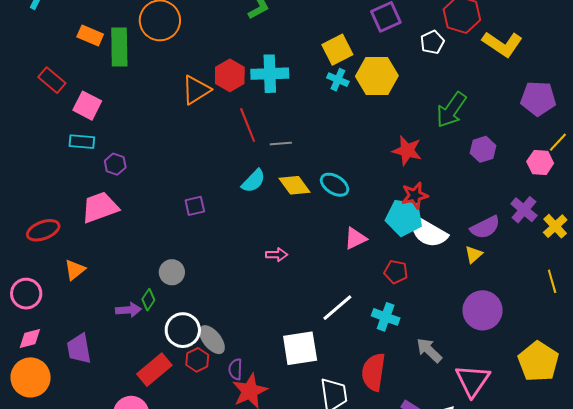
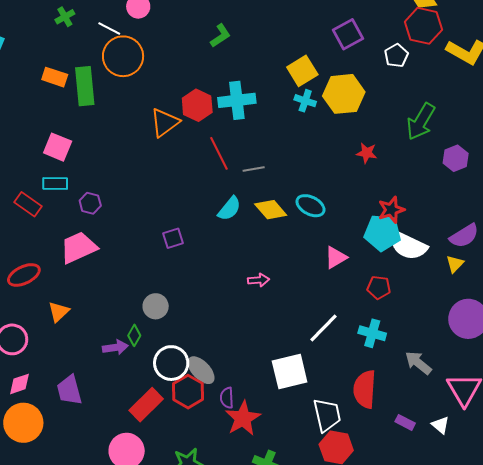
red rectangle: (52, 80) -> (28, 204), moved
red star: (407, 151) -> (367, 153), moved, size x0.7
red hexagon: (197, 360) -> (188, 392), size x1.4

